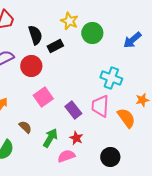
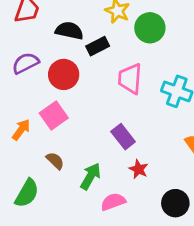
black semicircle: (35, 35) -> (69, 31), turned -60
pink square: (43, 97) -> (54, 115), moved
pink trapezoid: (100, 106) -> (130, 79), moved
red star: (76, 138) -> (139, 169), moved

